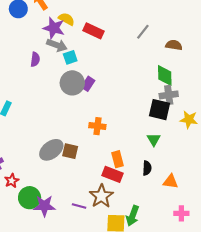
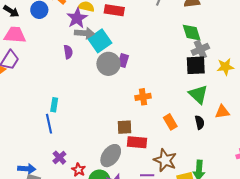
purple star: (54, 28) -> (77, 18), turned -30
cyan square: (70, 57) -> (100, 41), size x1.6
green triangle: (154, 139) -> (198, 94), size x1.5
gray ellipse: (51, 150) -> (111, 156), moved
red rectangle: (112, 174) -> (137, 142), moved
orange triangle: (171, 182) -> (222, 112), moved

